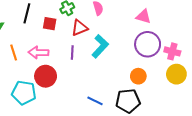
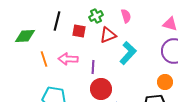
purple line: (72, 52) -> (93, 67), moved
red circle: (46, 76) -> (101, 89), moved

